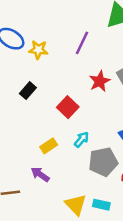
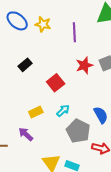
purple line: (82, 43) -> (74, 32), turned -36
yellow star: (38, 50) -> (43, 24), moved
gray pentagon: (103, 162) -> (78, 131), turned 30

